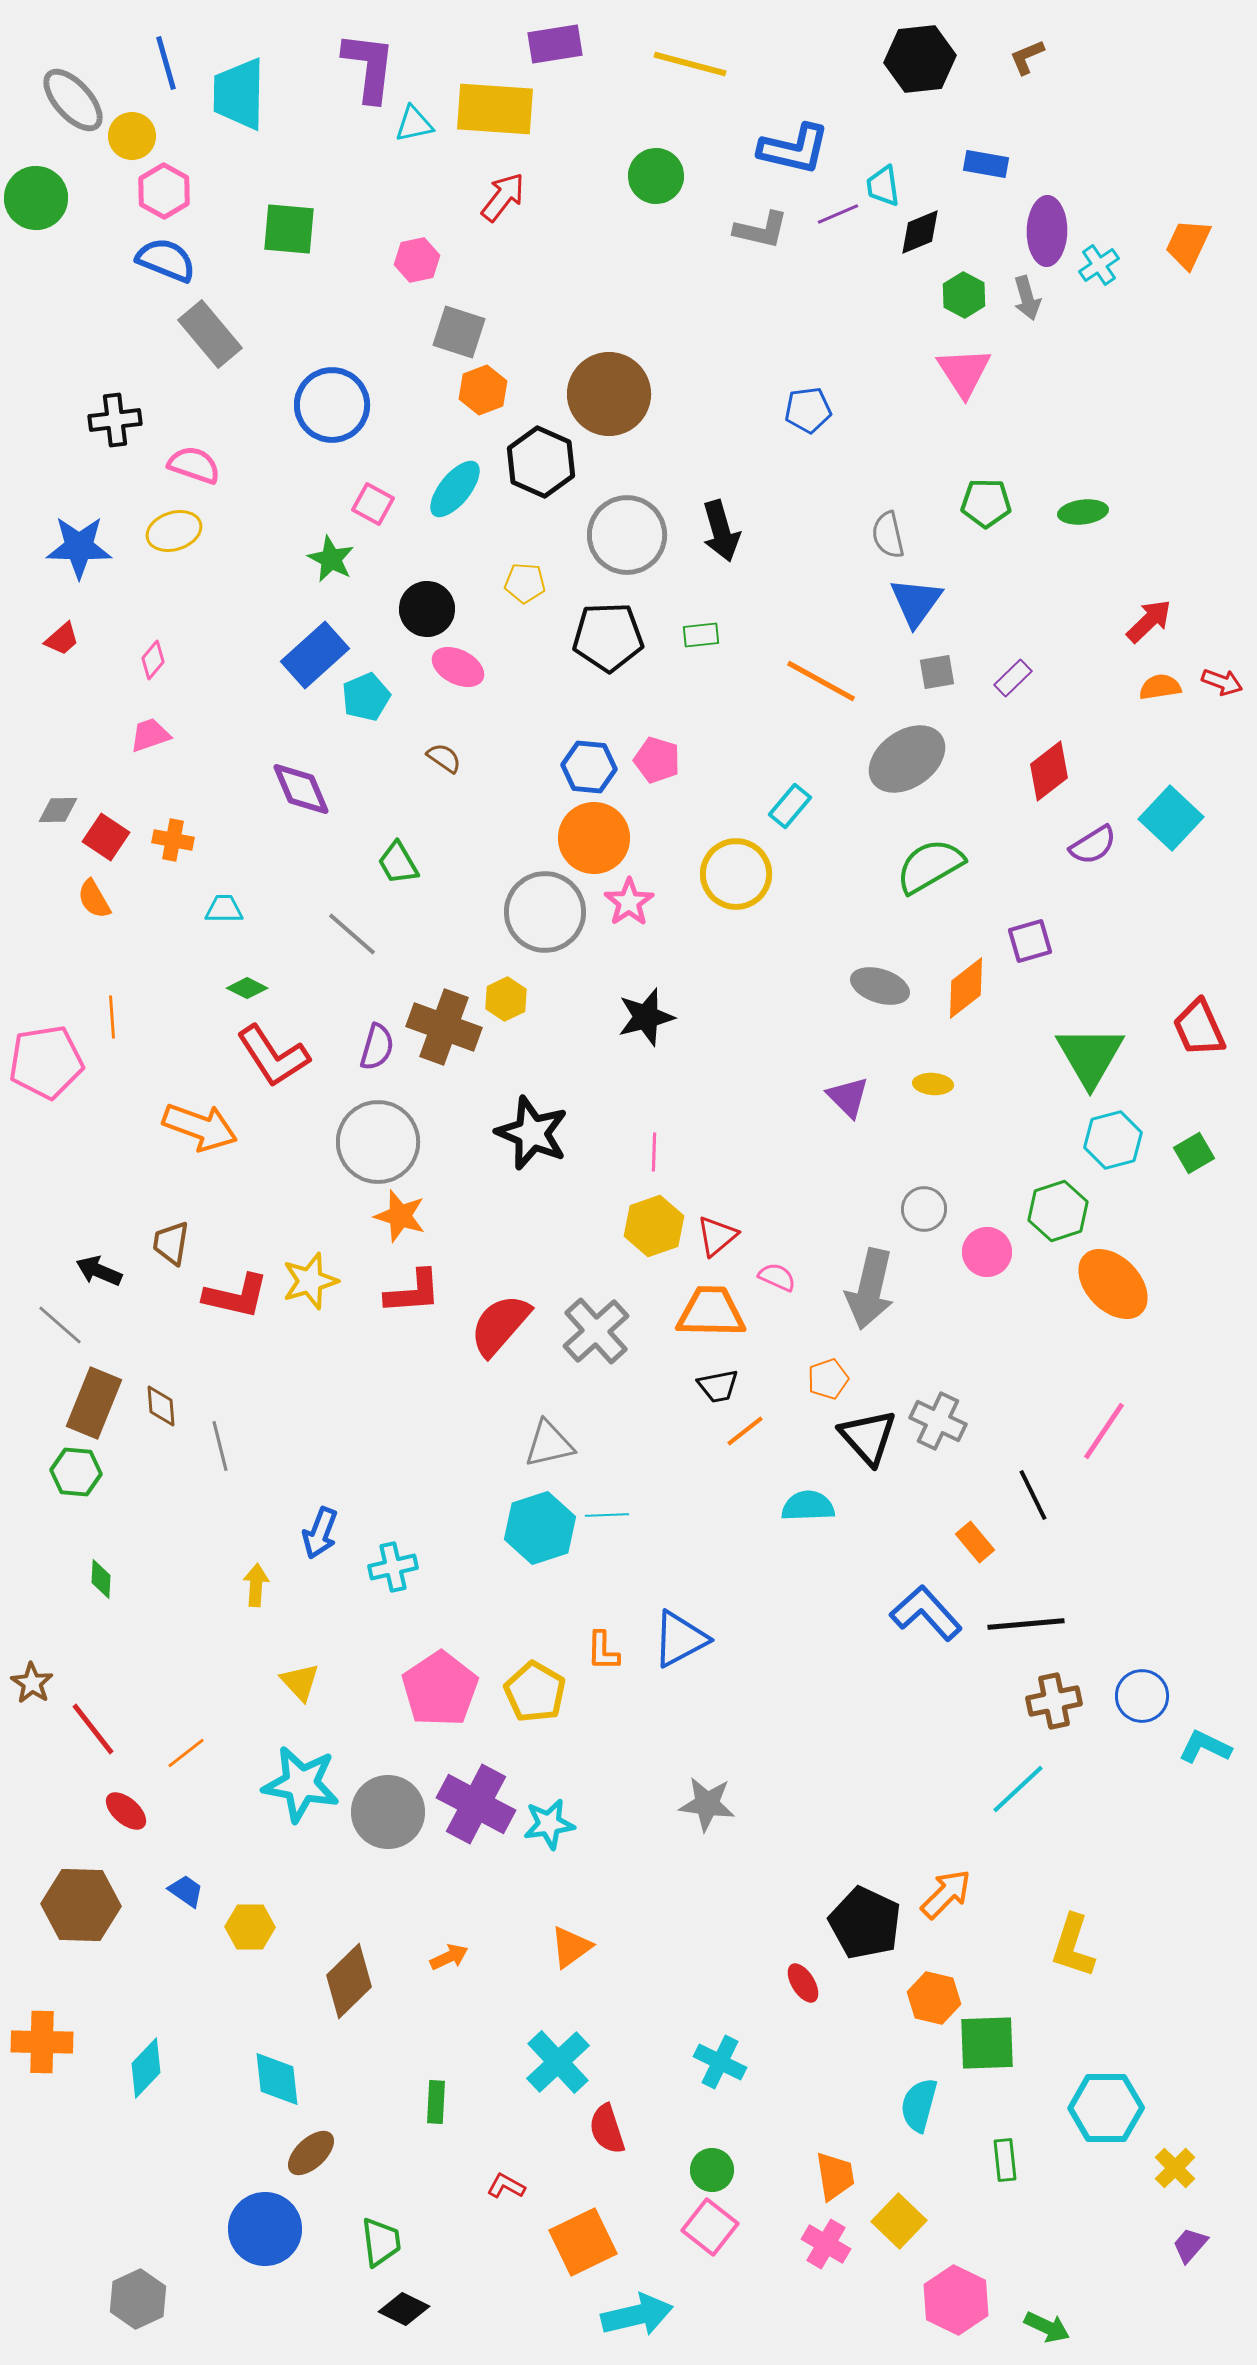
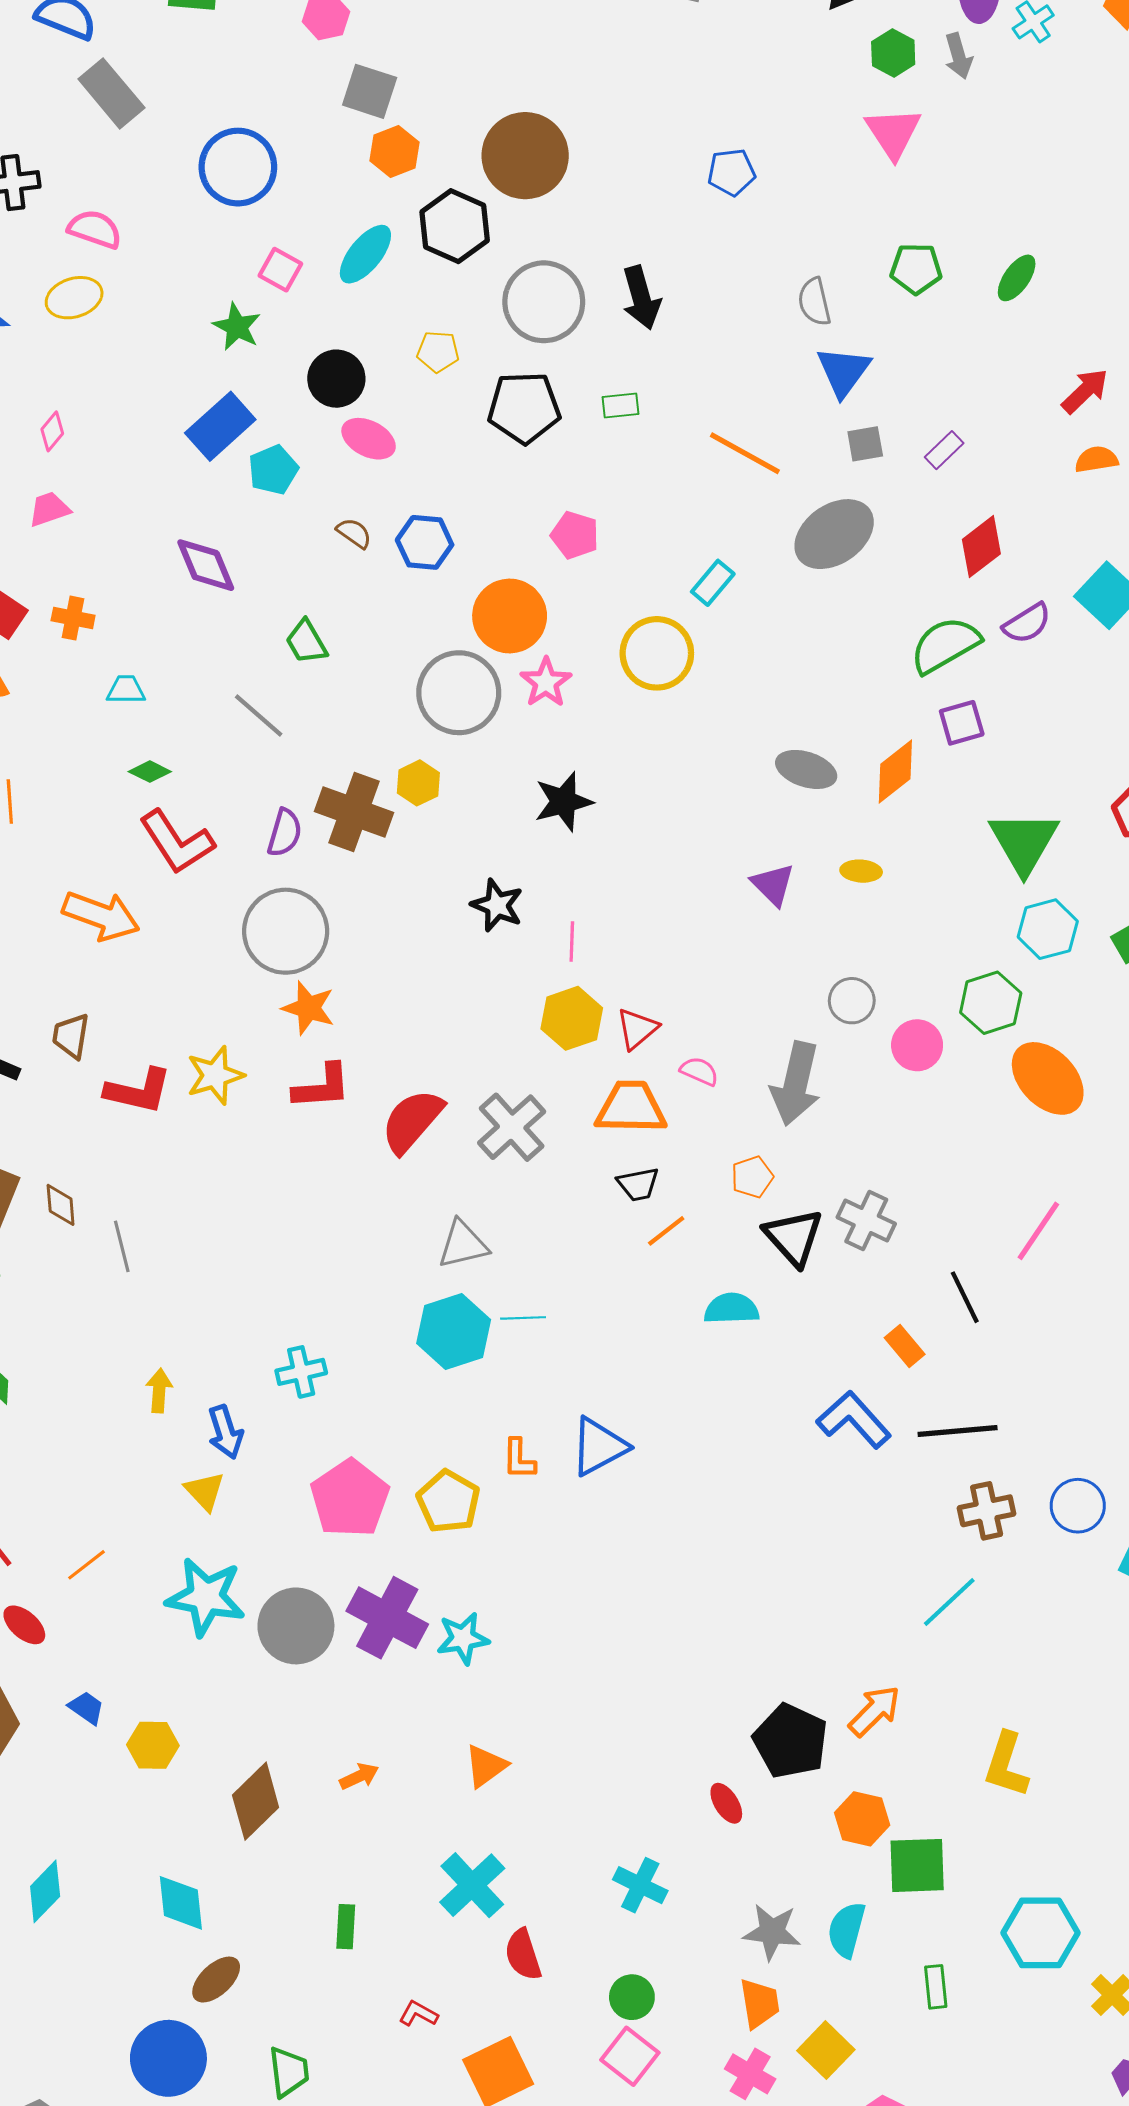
green ellipse: (1083, 512) -> (1017, 278), turned -48
blue hexagon: (589, 767) -> (425, 542), moved
green semicircle: (930, 866) -> (945, 645), moved
black star: (532, 1133) -> (497, 905), moved, size x0.7
blue arrow: (320, 1533) -> (225, 1432), moved, turned -39
gray star: (707, 1804) -> (772, 1932), moved

